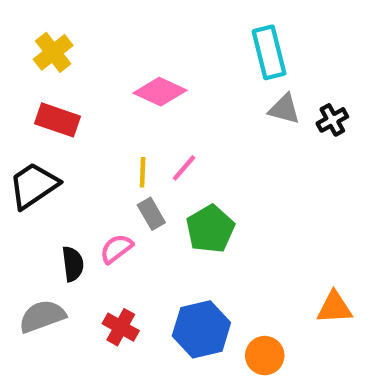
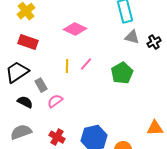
gray rectangle: (151, 214) -> (41, 85), moved
green pentagon: (210, 229) -> (122, 73), moved
black semicircle: (73, 264) -> (25, 102), moved, turned -56

